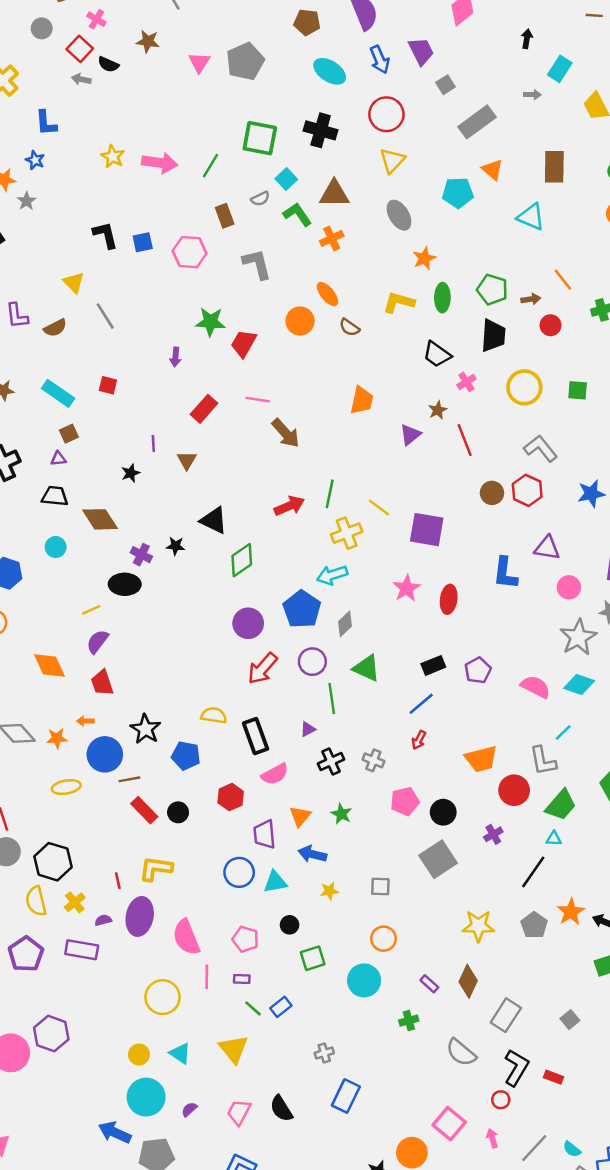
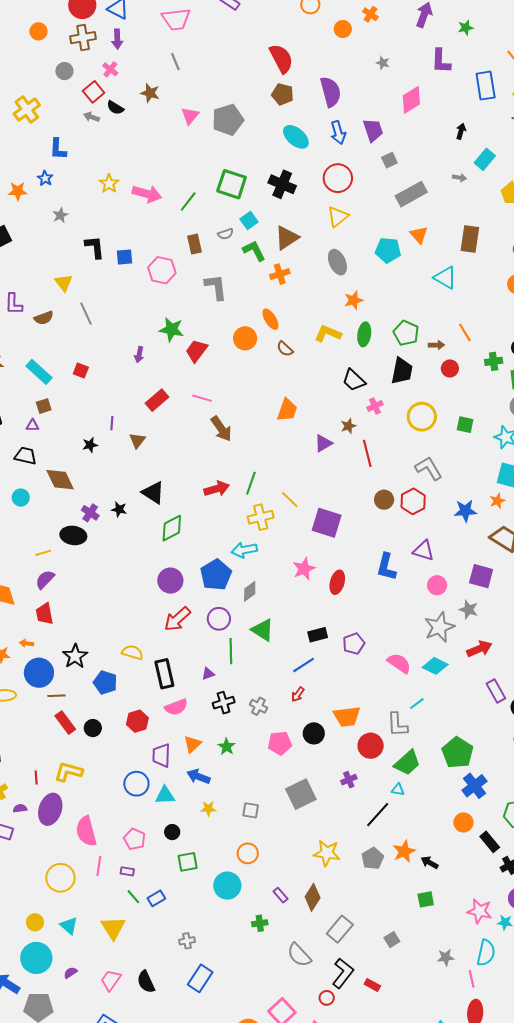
brown triangle: (334, 194) -> (287, 238), turned -40
gray star: (27, 201) -> (60, 215), moved
black circle: (443, 812) -> (314, 733), moved

